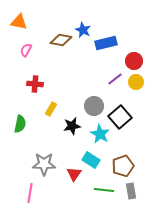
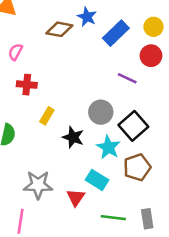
blue rectangle: (106, 43) -> (116, 33), turned -30
pink semicircle: (26, 50) -> (15, 52), moved
purple line: (115, 79) -> (127, 78), turned 63
yellow circle: (136, 82) -> (153, 27), moved
black star: (72, 126) -> (73, 137), turned 30
brown pentagon: (123, 166) -> (137, 167), moved

